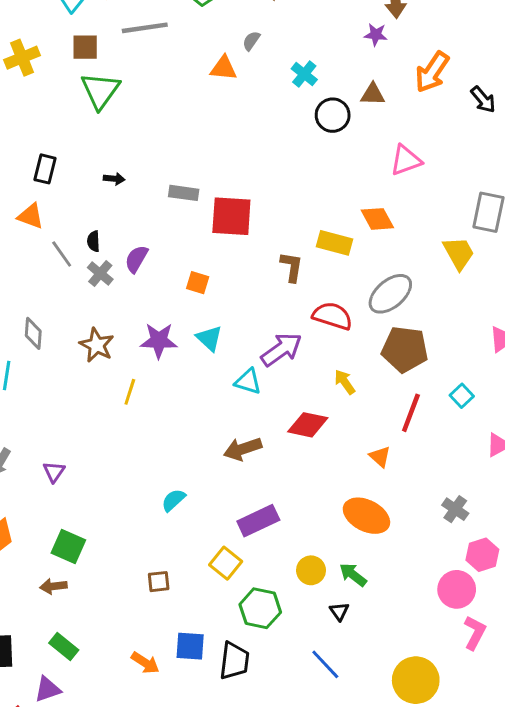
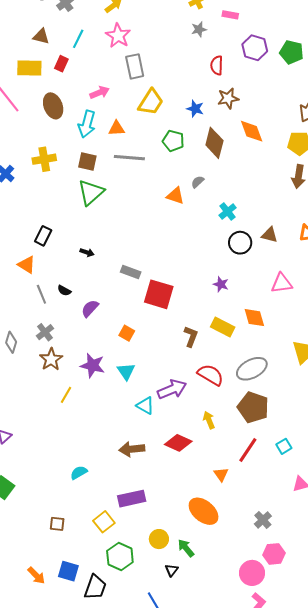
purple star: (376, 35) -> (221, 284), moved
black semicircle: (93, 241) -> (64, 291), turned -72
gray cross: (100, 273) -> (45, 332), moved

